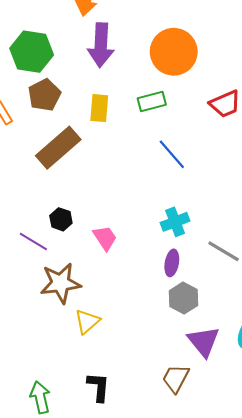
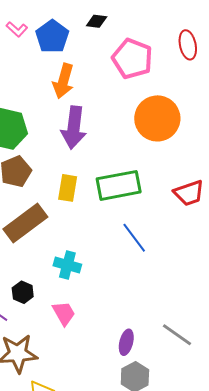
orange circle: (174, 52) -> (157, 118), moved
green rectangle: (152, 101) -> (119, 185), size x1.6
cyan cross: (175, 222) -> (67, 265), moved, turned 32

